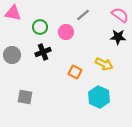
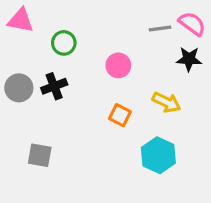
gray line: (83, 15) -> (160, 28), moved, turned 32
pink circle: (66, 32) -> (118, 65), moved
black cross: (43, 52) -> (54, 86), moved

